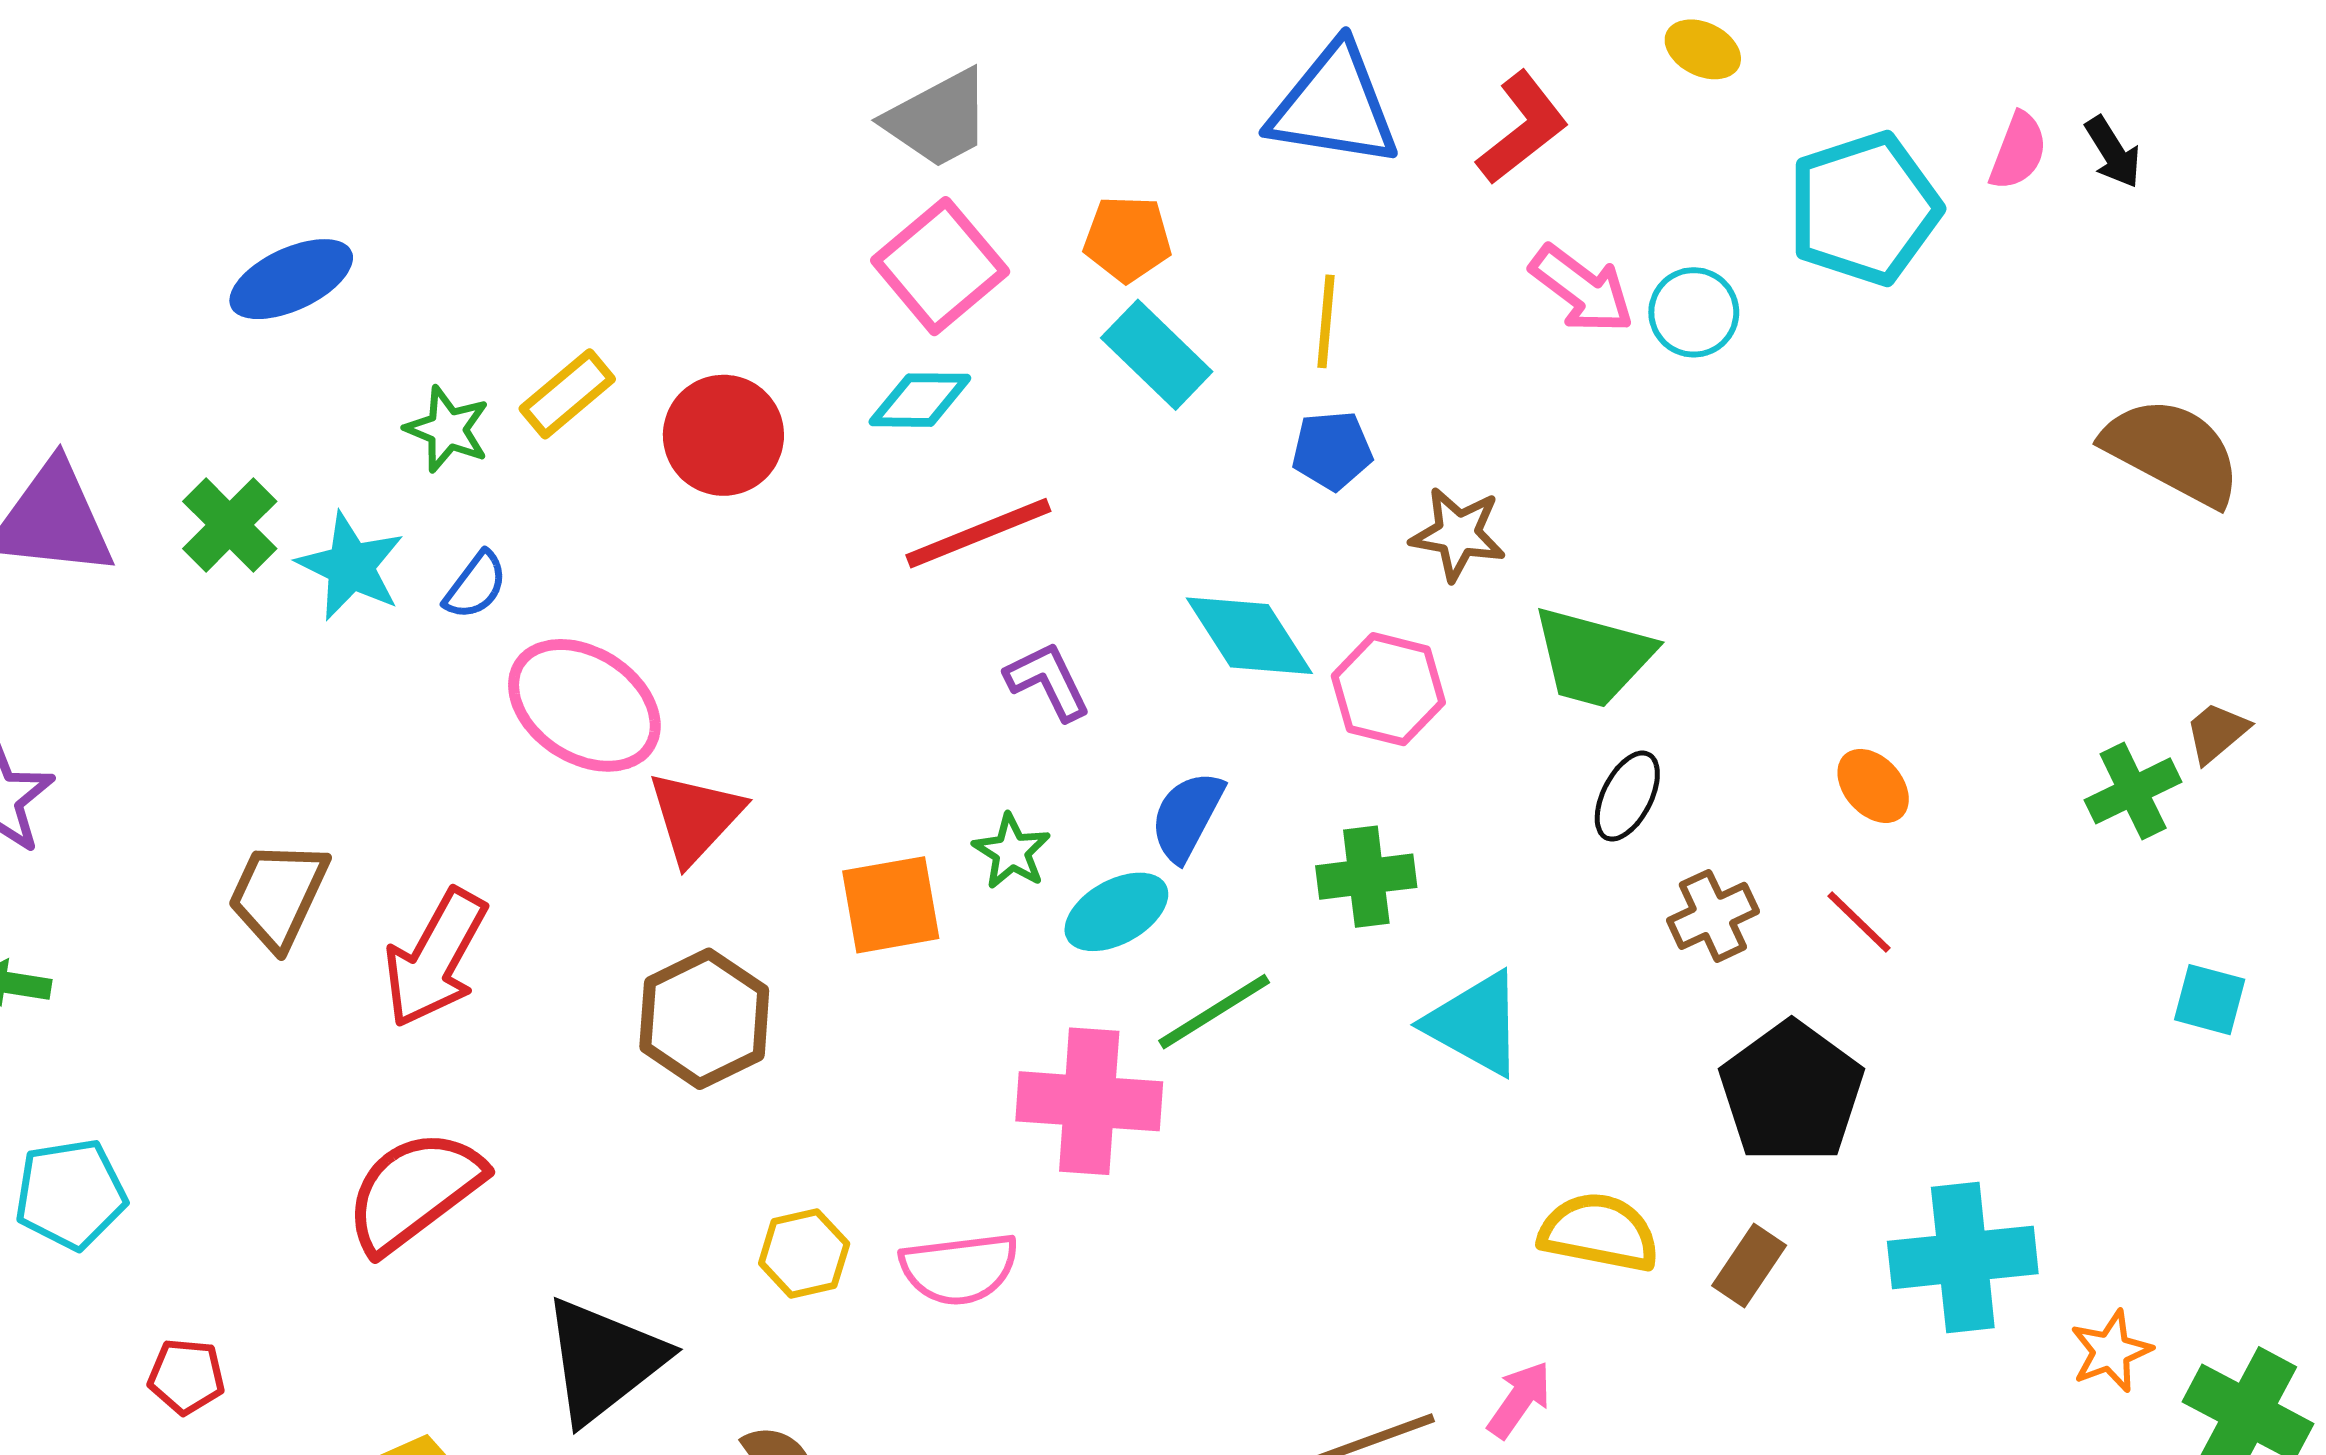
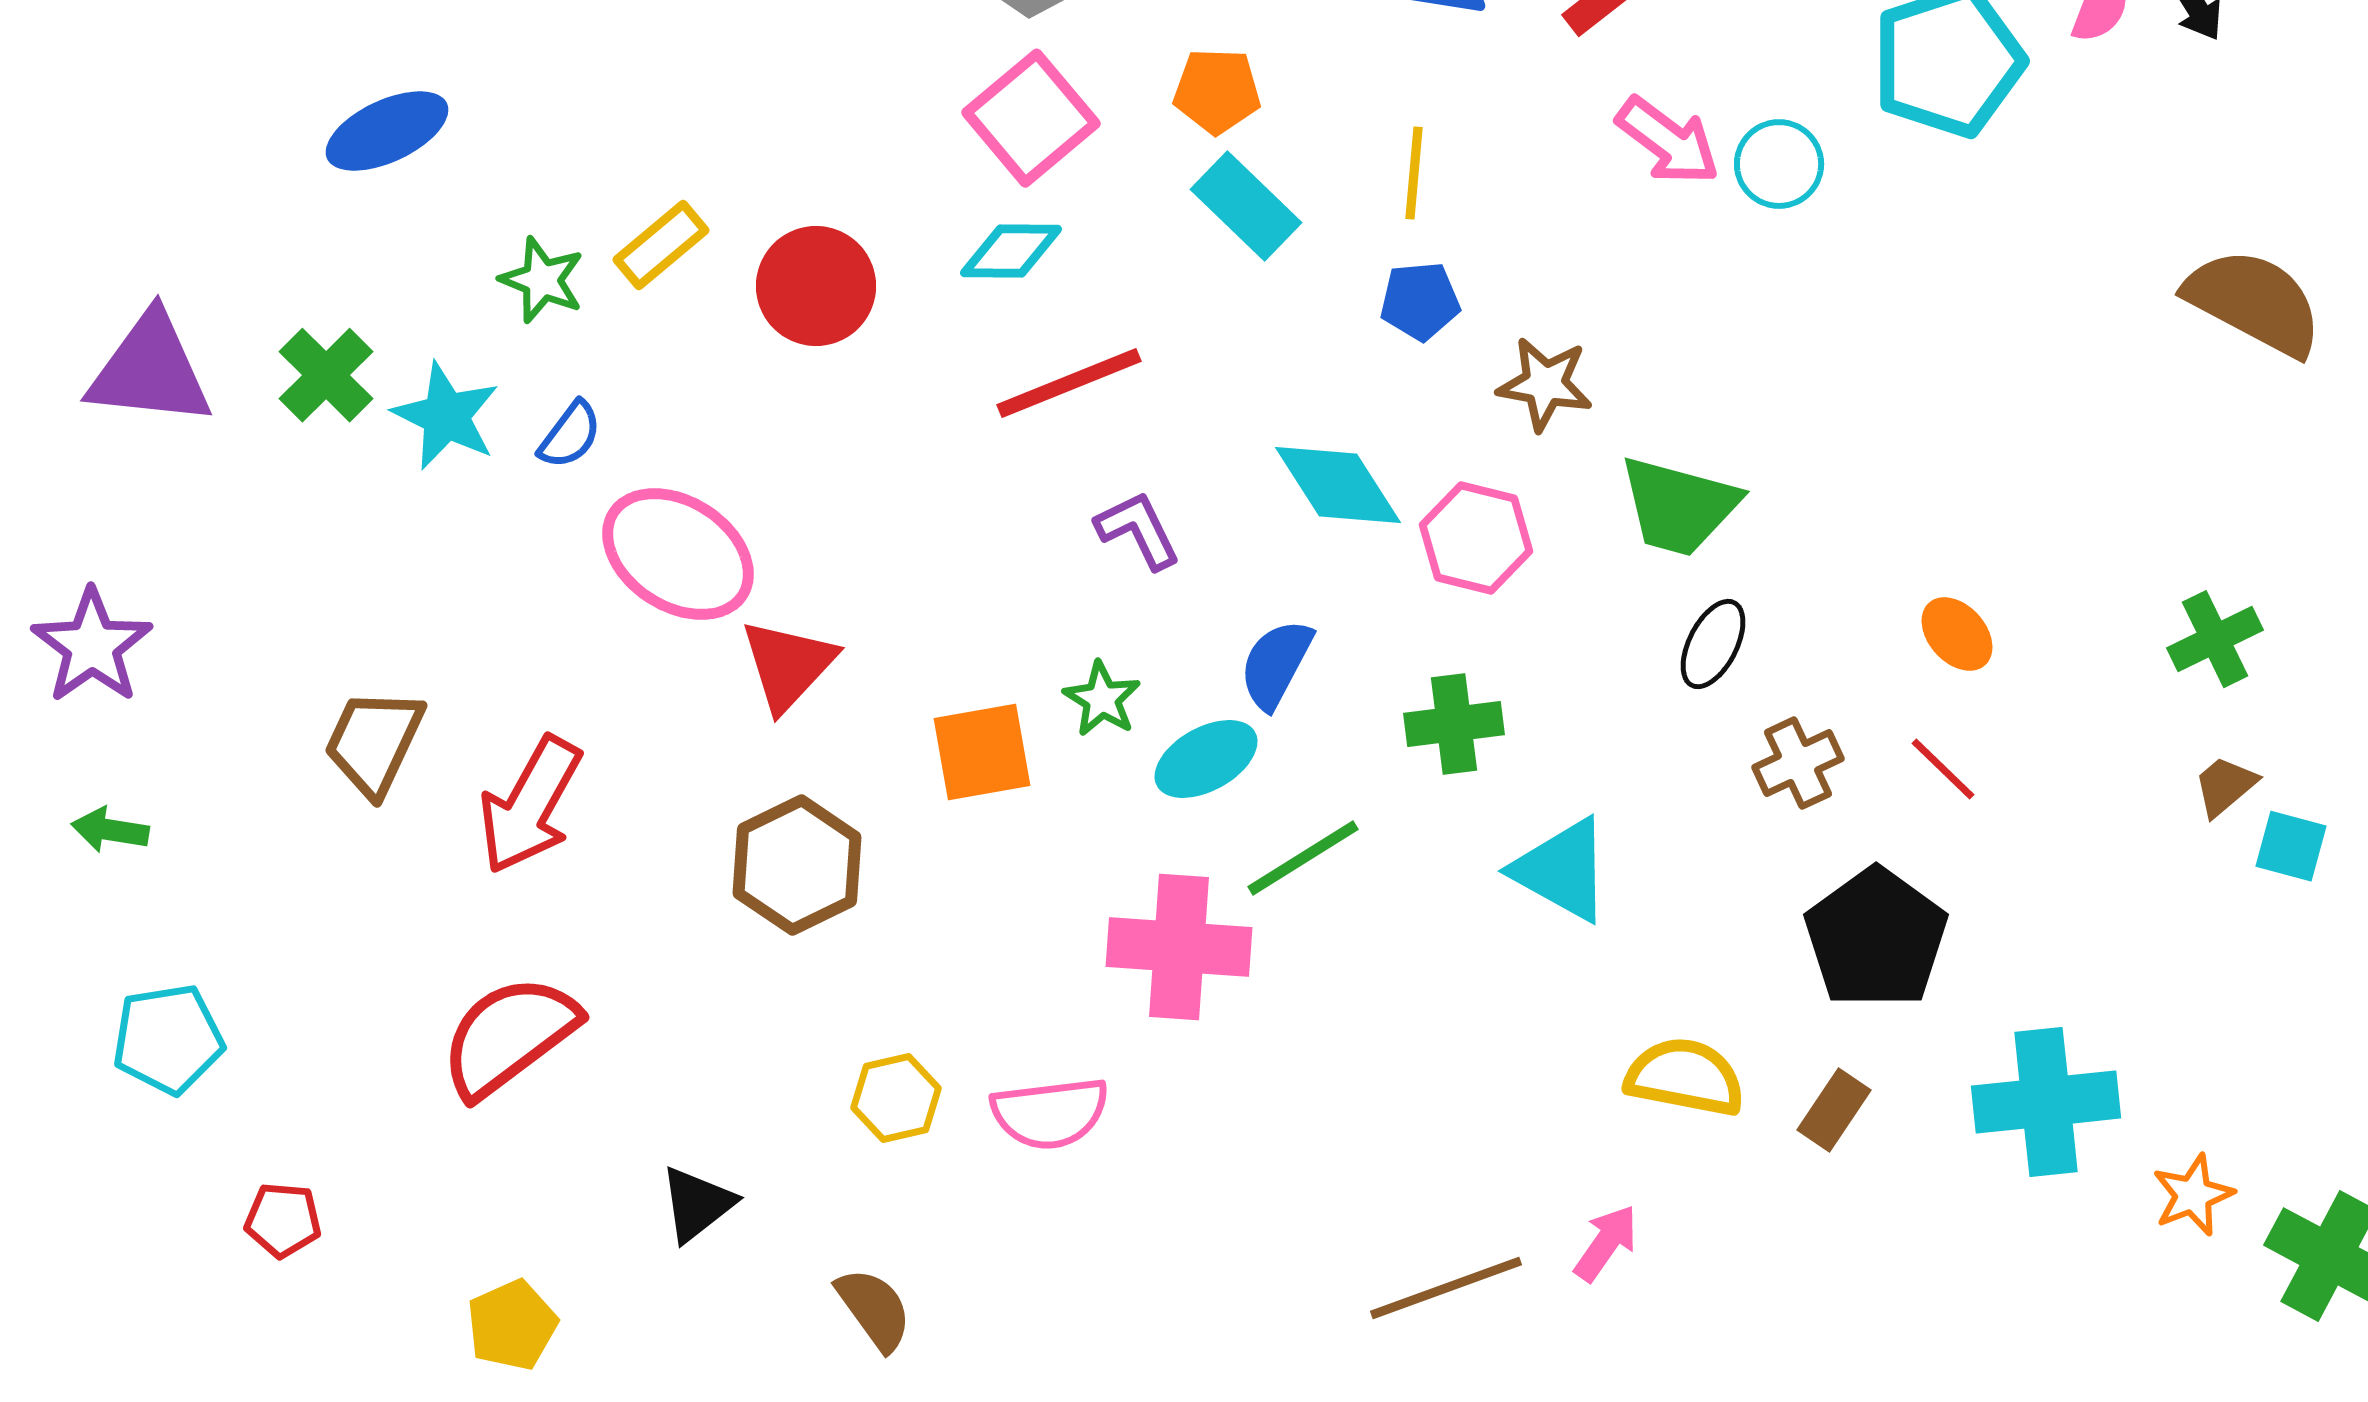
brown trapezoid: (2217, 733) -> (2225, 786), moved
black triangle: (604, 1360) -> (697, 1204), size x0.6

